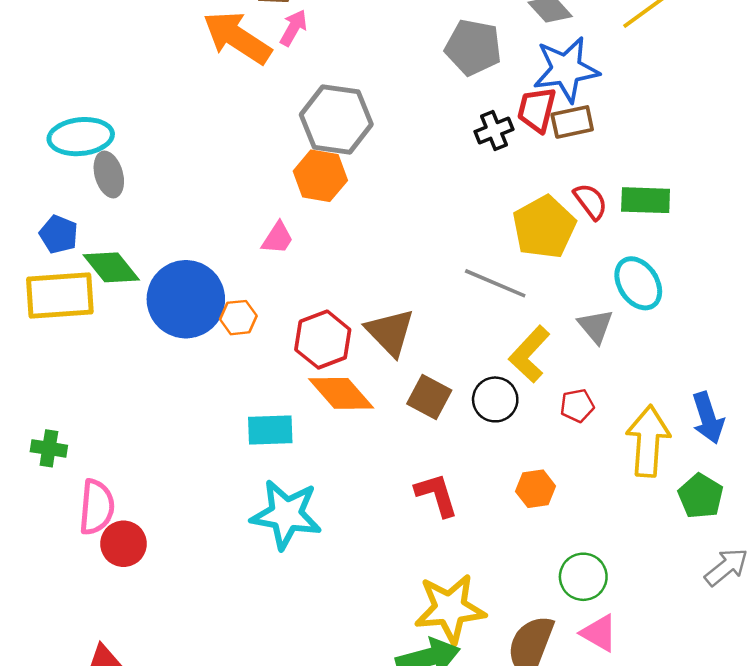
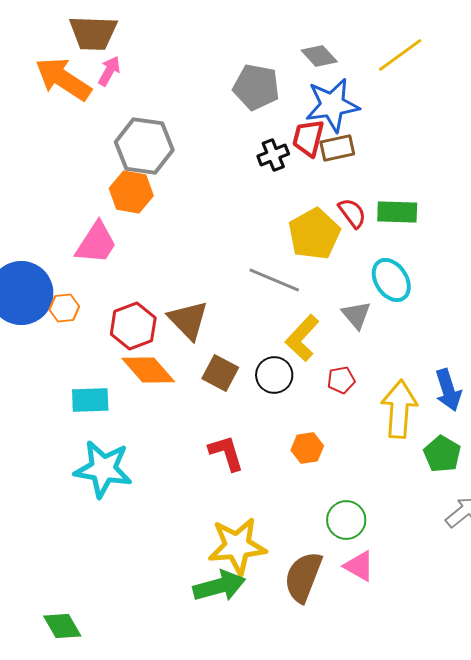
pink trapezoid: (278, 238) -> (96, 243), size x1.6

